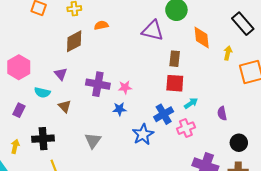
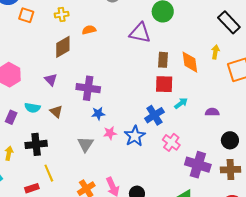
orange diamond: (202, 37) -> (190, 62), moved
pink star: (125, 87) -> (110, 133), moved
cyan semicircle: (42, 92) -> (32, 108), moved
blue star: (119, 109) -> (98, 114), moved
purple semicircle: (222, 113) -> (212, 112), turned 104
pink cross: (186, 128) -> (171, 142), moved, turned -30

